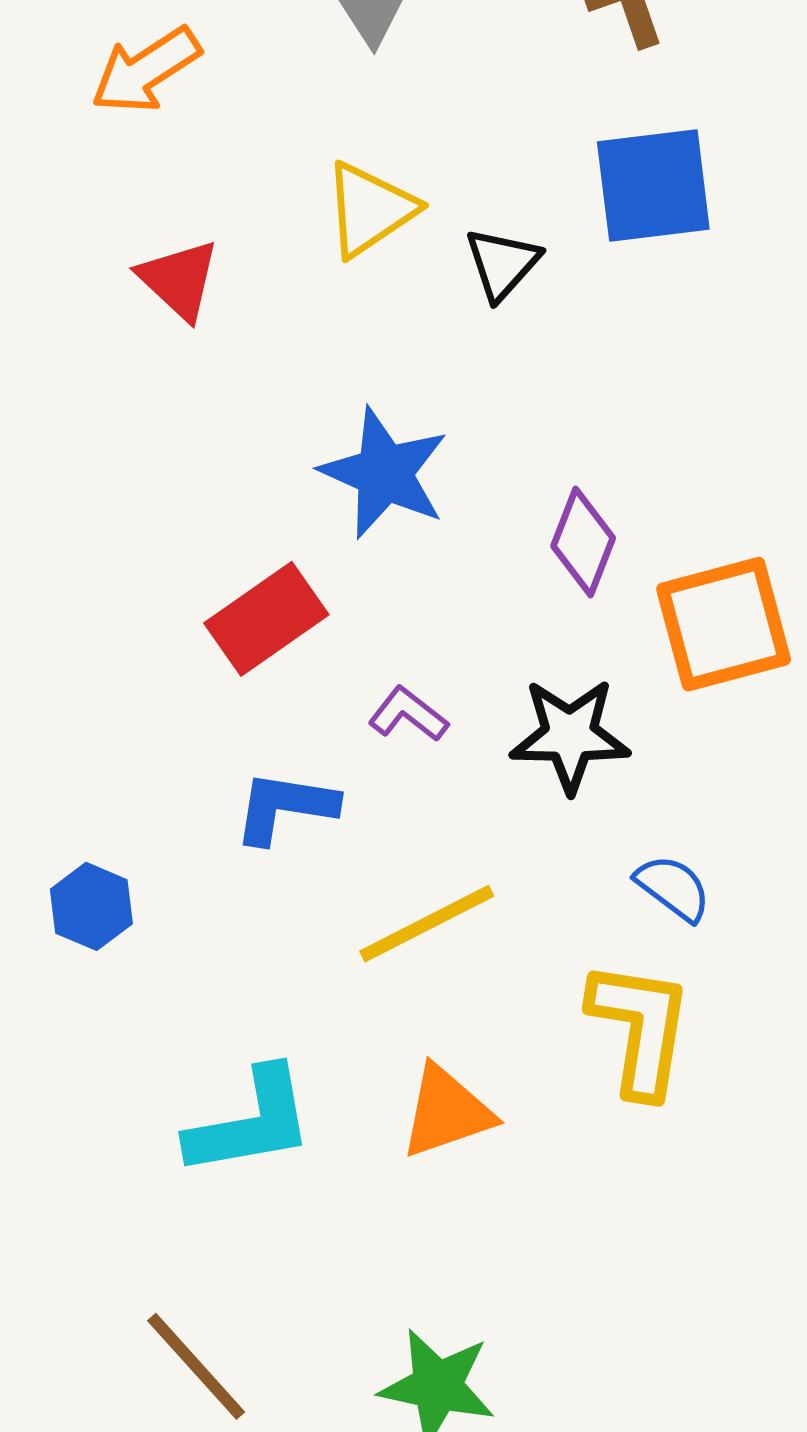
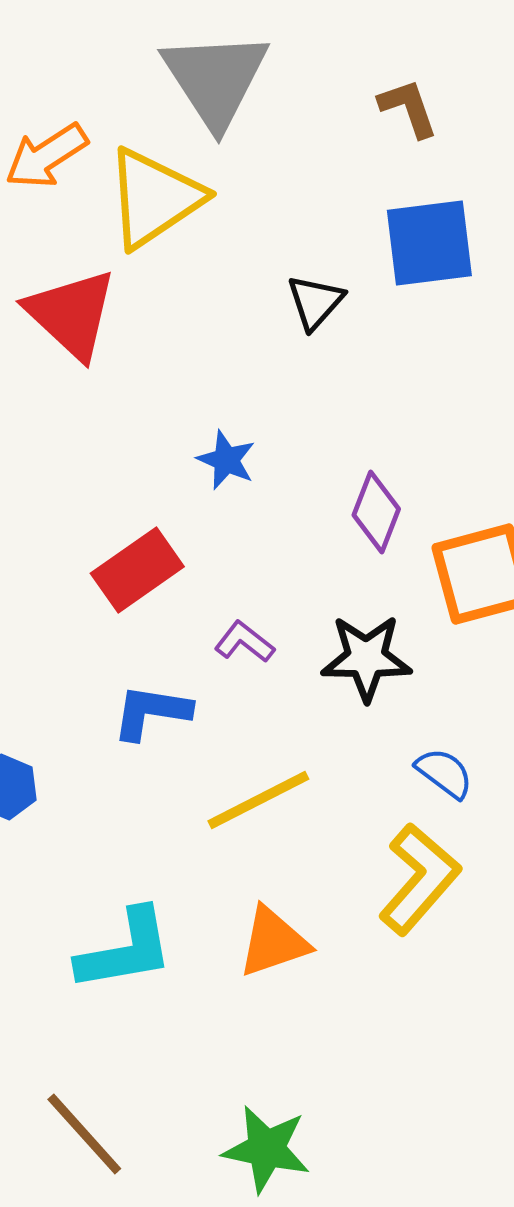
yellow triangle: (370, 209) -> (154, 198), moved, size x1.4
red triangle: (179, 280) -> (71, 314), size x1.5
blue star: (384, 473) -> (226, 460), size x0.6
yellow L-shape: (640, 1028) -> (419, 879), turned 32

